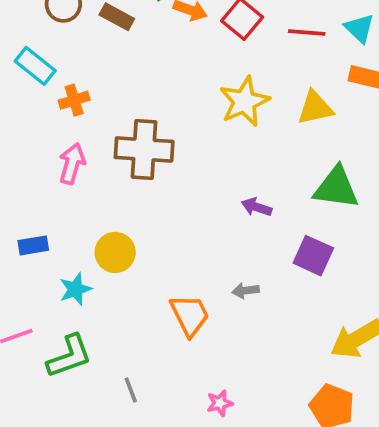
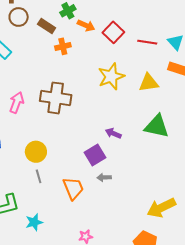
orange cross: (74, 100) -> (63, 46), moved
purple square: (313, 256) -> (95, 155), moved, turned 30
cyan star: (75, 289) -> (34, 222), moved
gray line: (131, 390) -> (39, 176), moved

